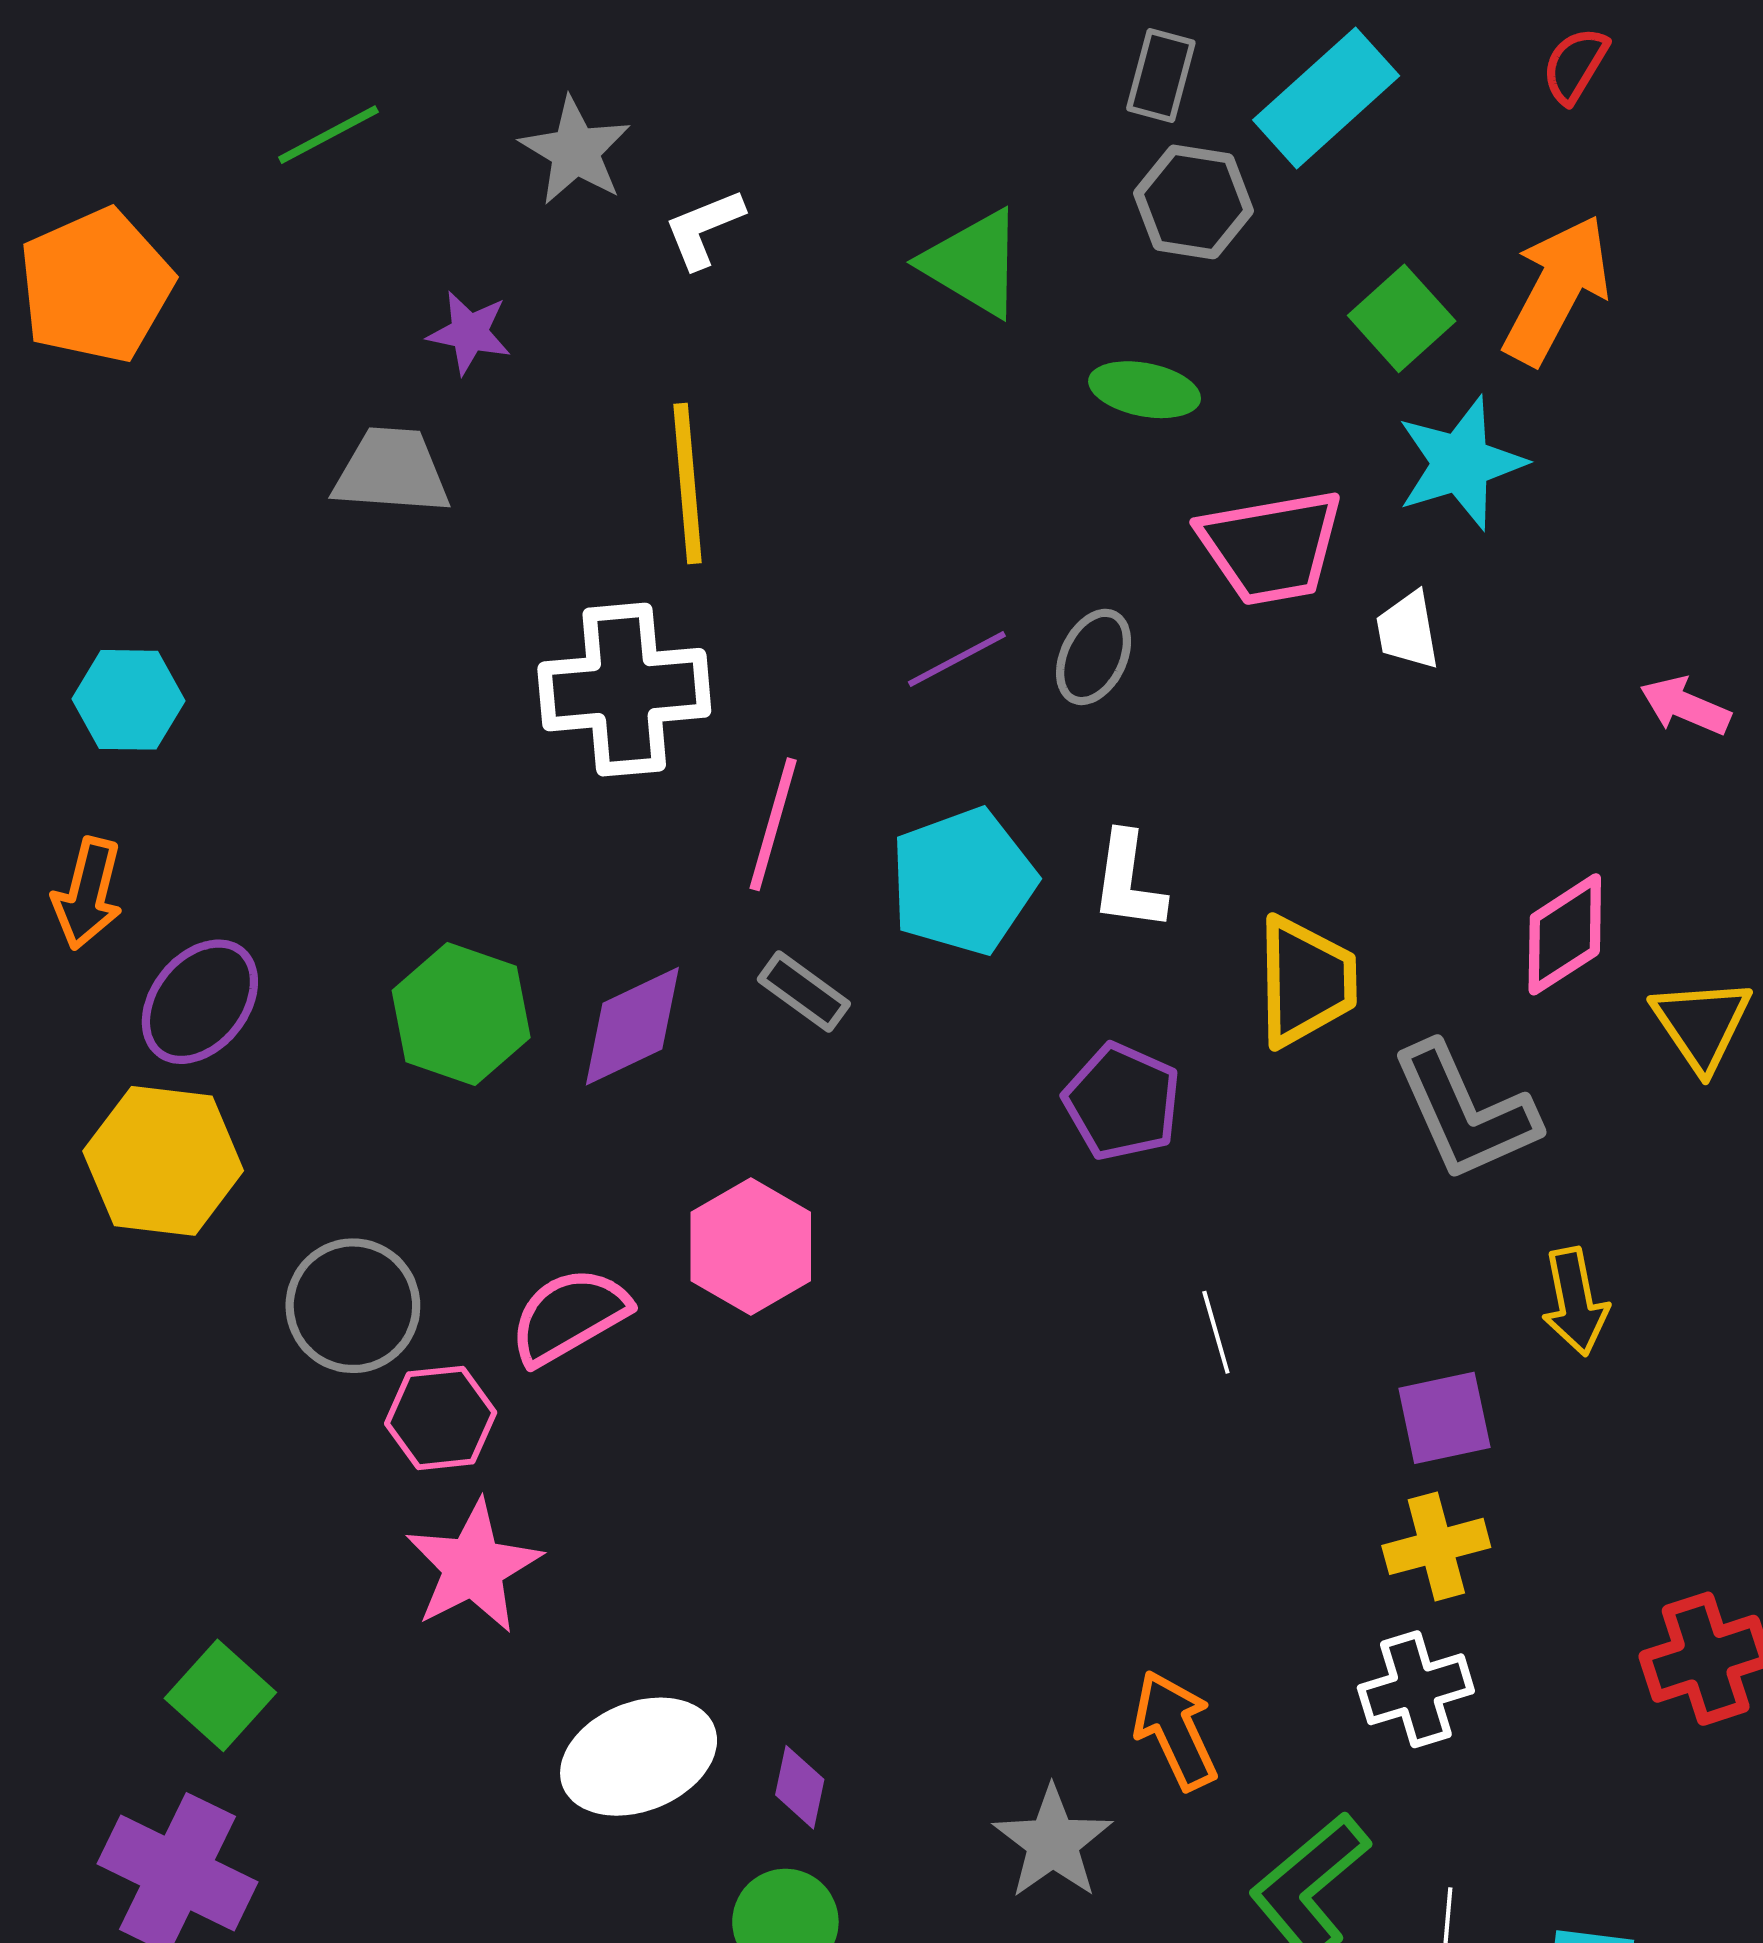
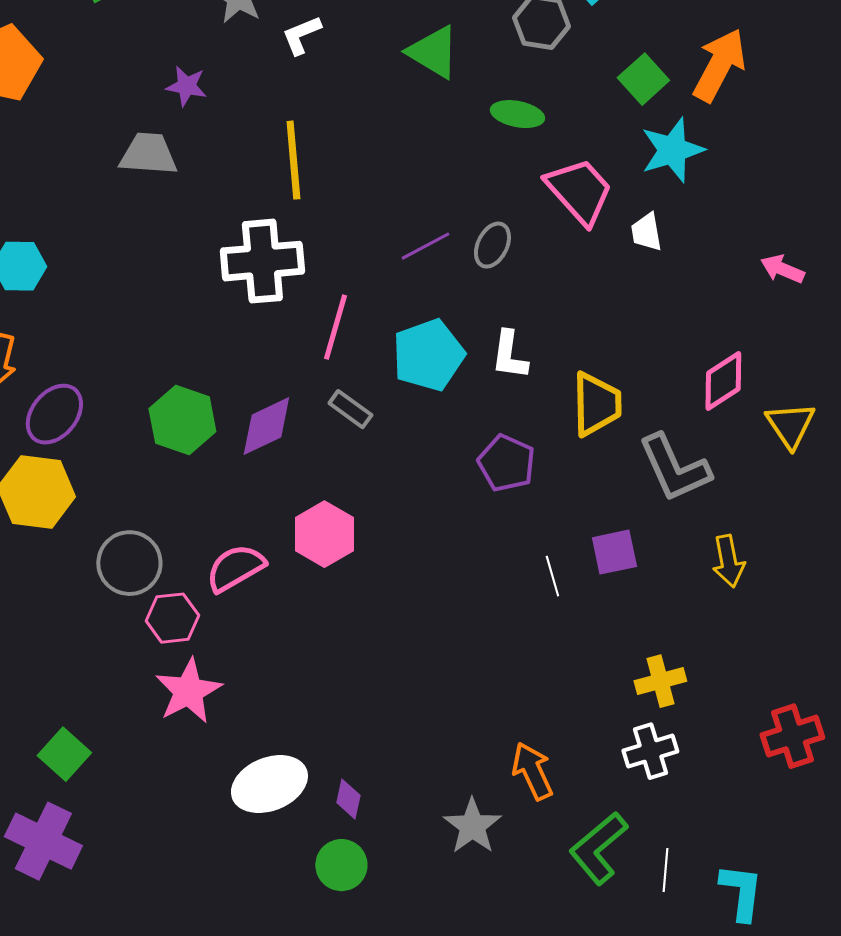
pink trapezoid: (1271, 547) -> (579, 191), turned -122
purple square: (1444, 1418) -> (614, 552), moved

